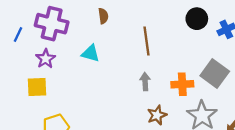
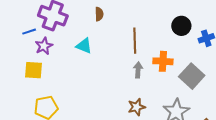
blue line: (18, 34) -> (29, 32), moved, turned 40
gray arrow: (145, 82) -> (138, 70), moved
orange cross: (182, 84) -> (163, 61), moved

